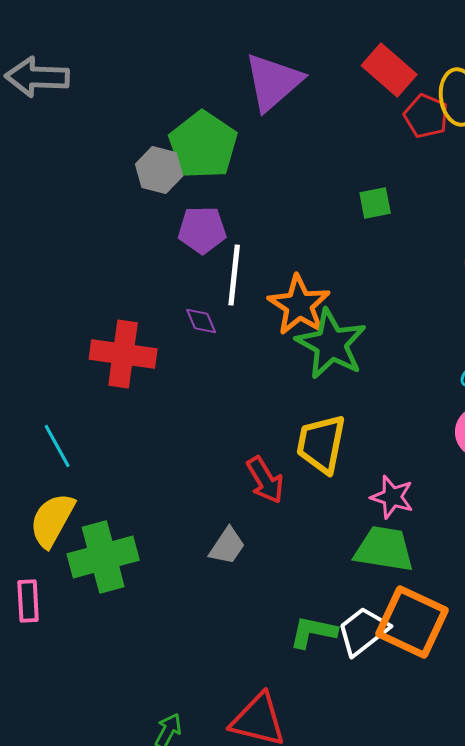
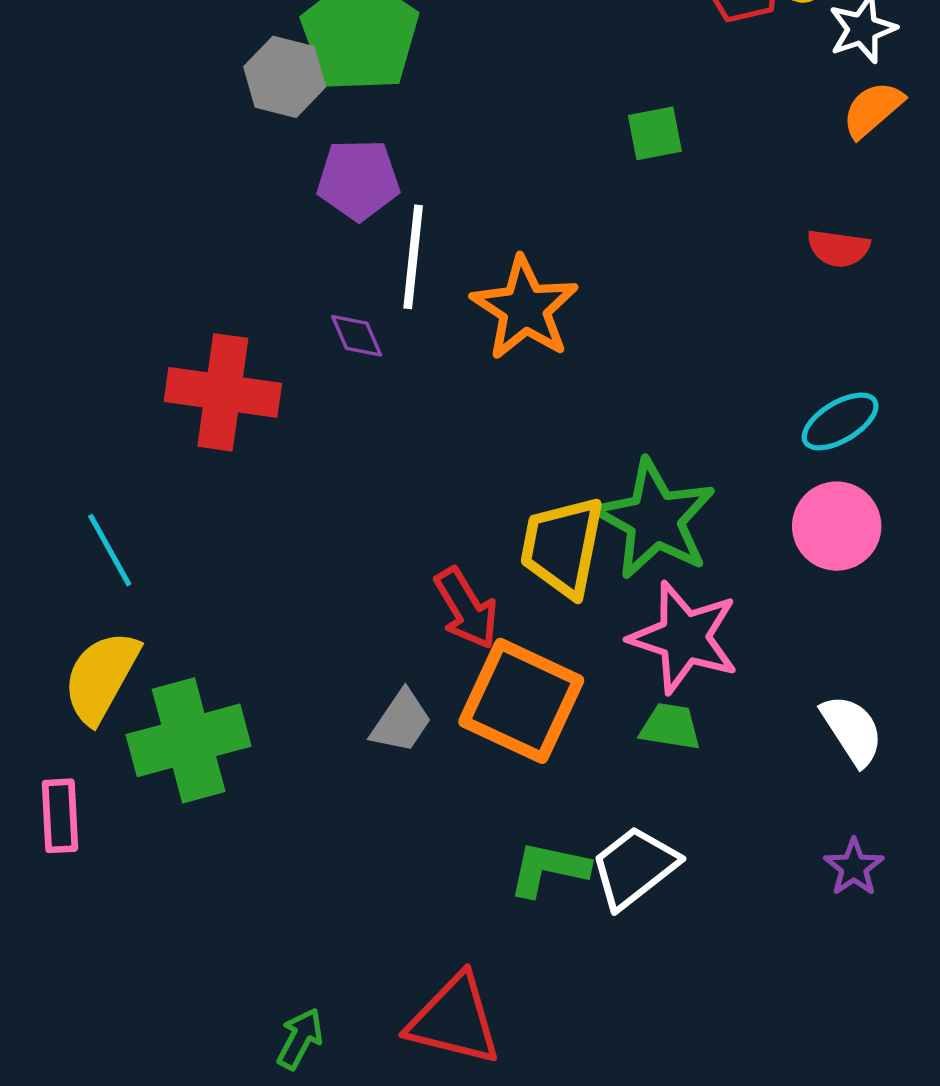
green star: (331, 344) -> (655, 519), moved
pink star: (392, 497) -> (684, 638), size x1.5
green trapezoid: (384, 549) -> (670, 727), size x0.6
orange square: (412, 622) -> (521, 701), moved

